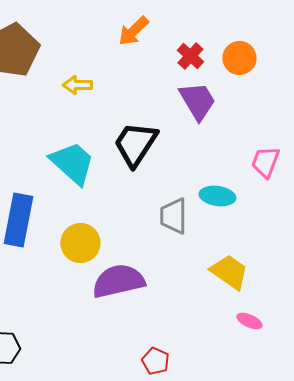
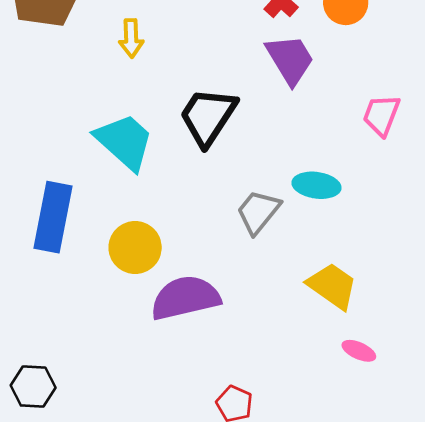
yellow arrow: (77, 85) -> (131, 38), turned -92
pink trapezoid: (265, 162) -> (381, 115), moved
gray trapezoid: (173, 216) -> (258, 212), turned 39

